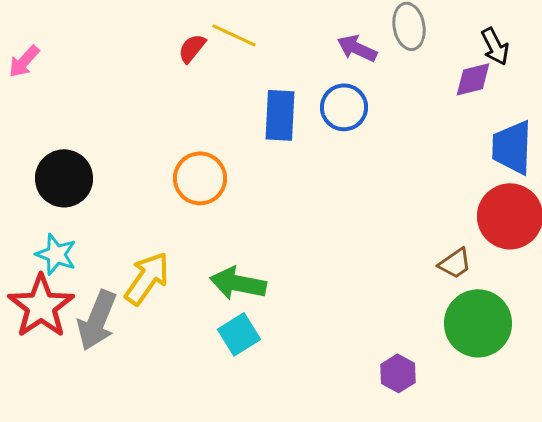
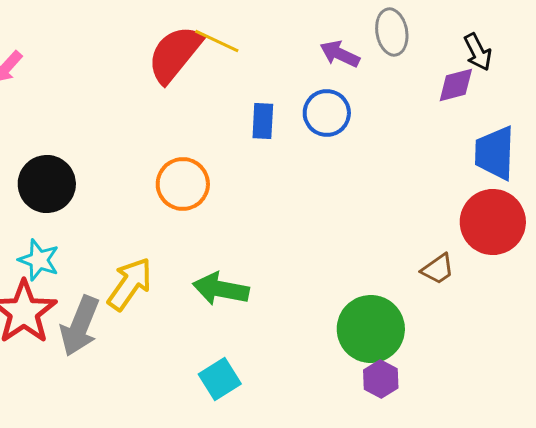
red semicircle: (192, 48) -> (175, 54), size x2.0
blue rectangle: (280, 115) -> (263, 121), size x0.7
green circle: (478, 323) -> (371, 329), moved
cyan square: (239, 334) -> (220, 379), moved

